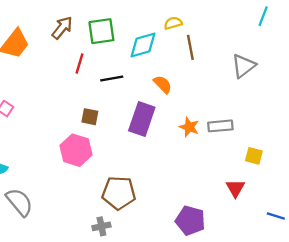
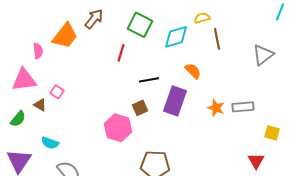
brown arrow: (62, 28) -> (94, 19), moved
green square: (101, 31) -> (140, 25), turned 35
black line: (112, 79) -> (149, 80), moved
brown square: (90, 117) -> (140, 108), moved, turned -35

